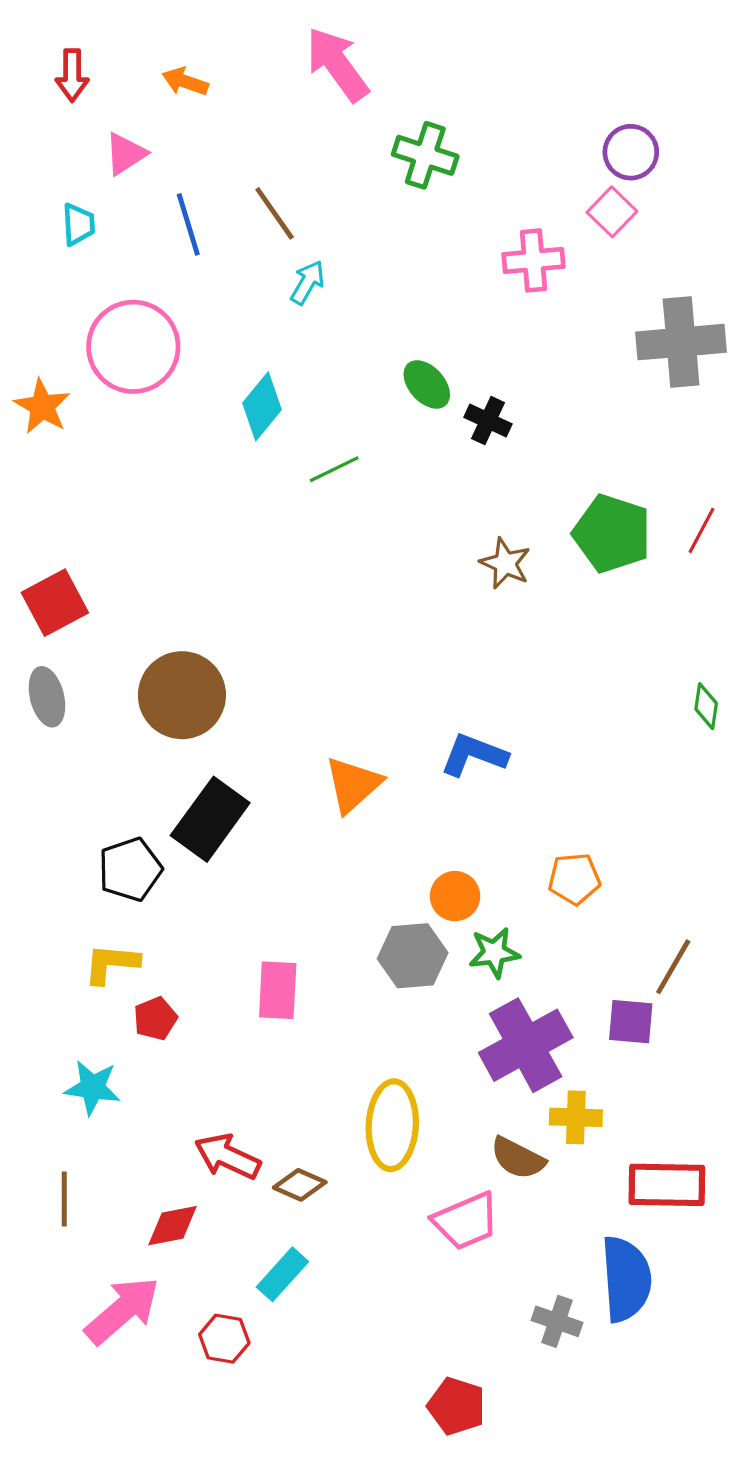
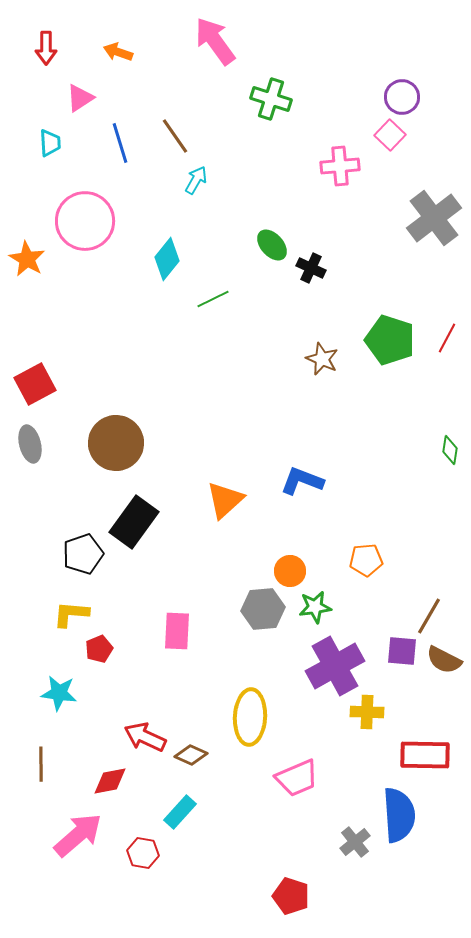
gray cross: (681, 342) -> (434, 218), turned -32
brown semicircle: (518, 1158) -> (444, 660), moved
gray cross: (557, 1321) -> (355, 842), turned 32

